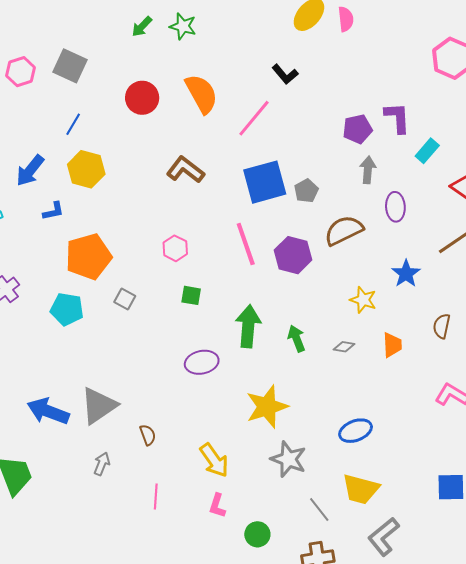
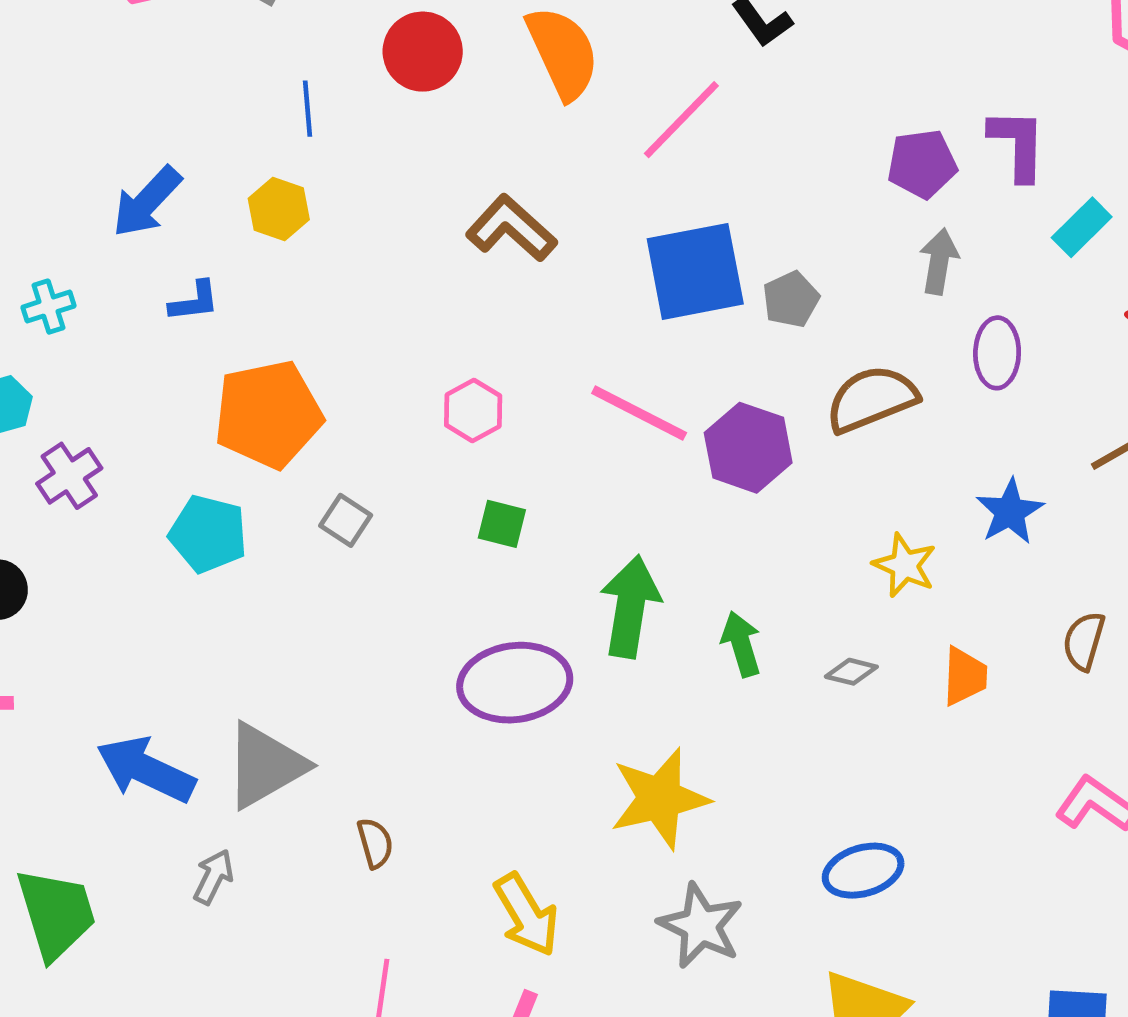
blue line: (73, 124) -> (308, 109), moved, turned -40
yellow hexagon: (86, 169) -> (279, 209), size x0.7
pink line: (246, 244) -> (639, 413), turned -48
purple ellipse: (202, 362) -> (515, 683), size x1.4
gray arrow: (102, 464) -> (213, 877), moved

